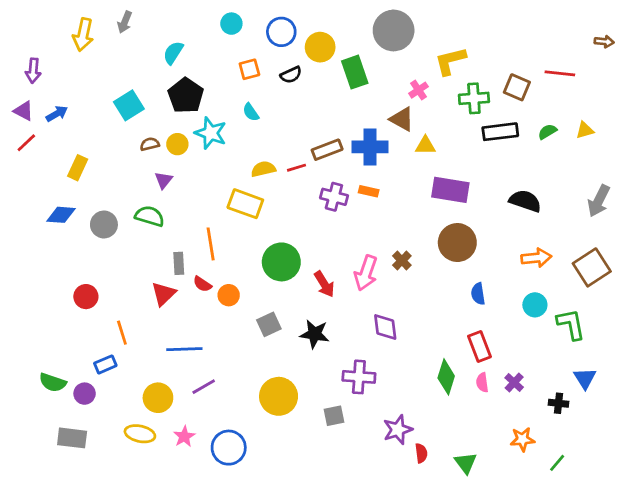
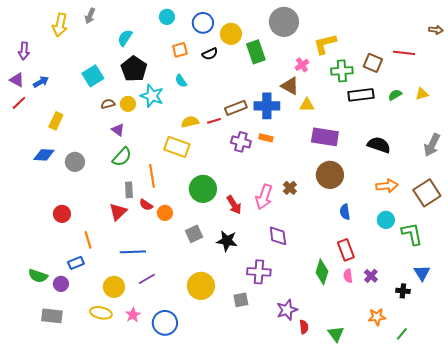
purple triangle: (164, 180) -> (118, 130), turned -32
green semicircle: (150, 216) -> (122, 157), moved, turned 115

